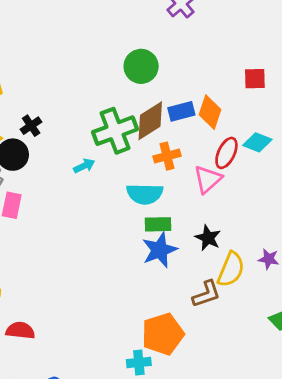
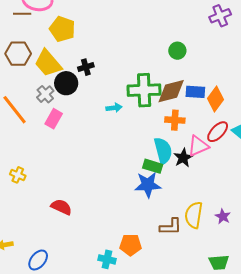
green circle: (141, 66) -> (177, 51), size x0.7
cyan semicircle: (145, 194) -> (163, 151), moved, turned -124
black star: (208, 238) -> (183, 158), moved
yellow semicircle: (231, 269) -> (194, 215), turned 148
red semicircle: (20, 331) -> (61, 207), moved
orange pentagon: (163, 334) -> (130, 245), size x0.7

